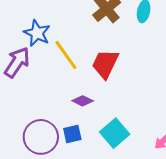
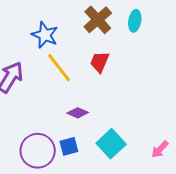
blue star: (37, 33) -> (45, 35), moved
red trapezoid: (105, 64) -> (99, 62), moved, size x0.7

